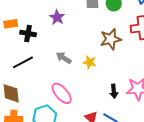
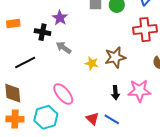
black cross: (28, 33) -> (43, 32), moved
brown star: (111, 39) -> (115, 57), moved
gray arrow: (64, 58) -> (64, 48), moved

